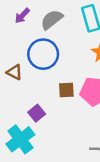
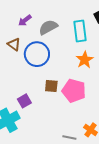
brown triangle: (14, 72) -> (14, 44), moved

